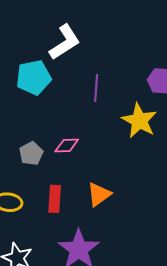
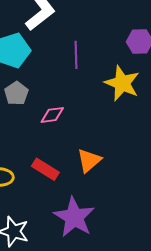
gray pentagon: (31, 153) -> (16, 93), moved
red rectangle: (55, 199) -> (45, 169), turned -56

